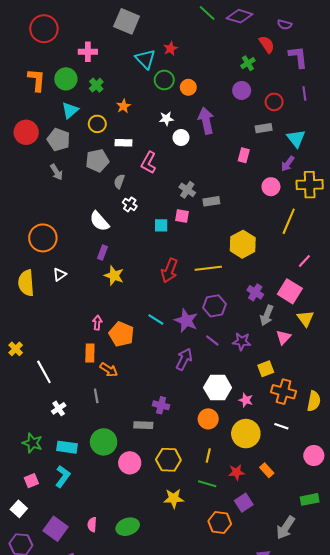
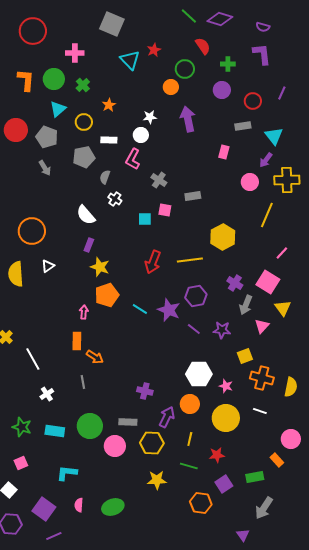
red semicircle: (267, 44) -> (203, 46), moved
purple L-shape: (298, 57) -> (262, 54), moved
green cross: (248, 63) -> (228, 64), turned 32
green circle: (164, 80) -> (185, 69), moved
purple line: (304, 94) -> (282, 93), turned 32
white circle: (181, 138) -> (141, 135), moved
gray cross: (187, 190) -> (159, 180), moved
orange pentagon: (121, 334) -> (107, 295), moved, turned 30
purple arrow: (184, 359) -> (167, 417), moved
gray rectangle: (143, 425) -> (128, 422), moved
orange rectangle: (267, 470) -> (277, 460), moved
cyan L-shape: (63, 476) -> (67, 473), moved, turned -120
green rectangle: (310, 499) -> (255, 477), moved

